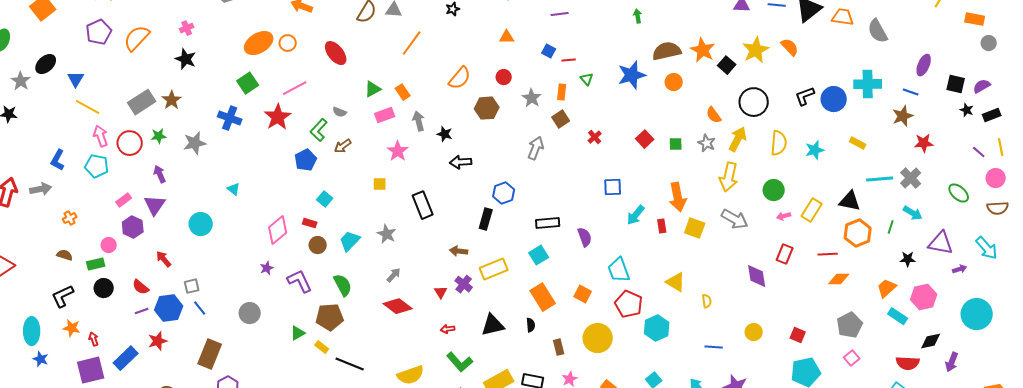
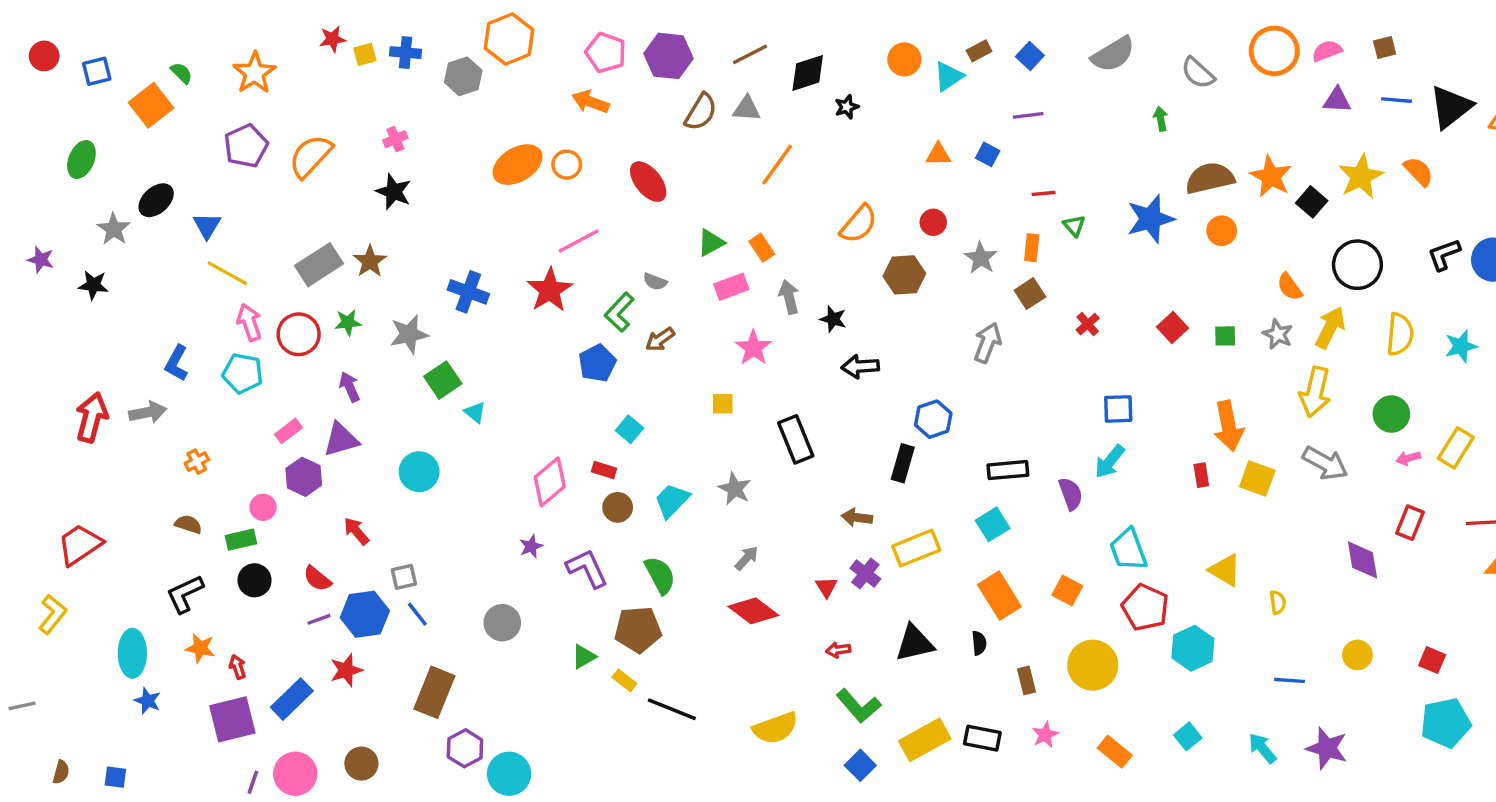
blue square: (549, 51) -> (988, 154), moved
green square: (248, 83) -> (443, 380), moved
purple triangle: (155, 205) -> (341, 439), turned 40
cyan arrow: (636, 215) -> (1110, 462), moved

